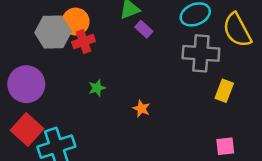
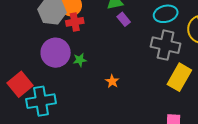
purple circle: (26, 84) -> (56, 53), moved
yellow rectangle: (224, 91) -> (179, 77), size x1.5

